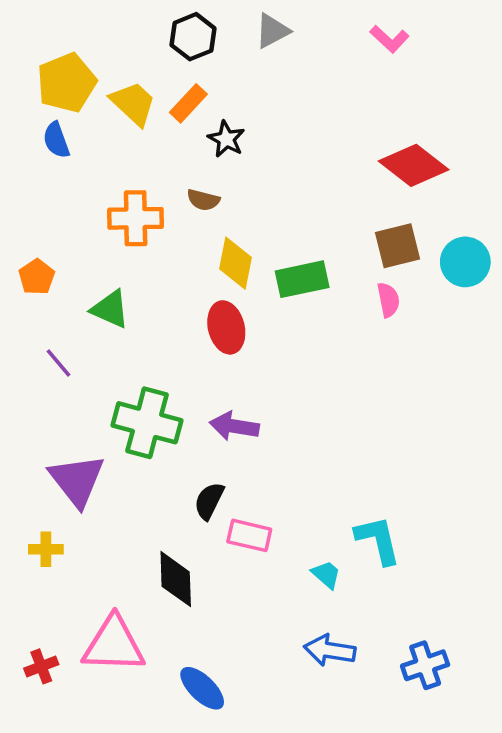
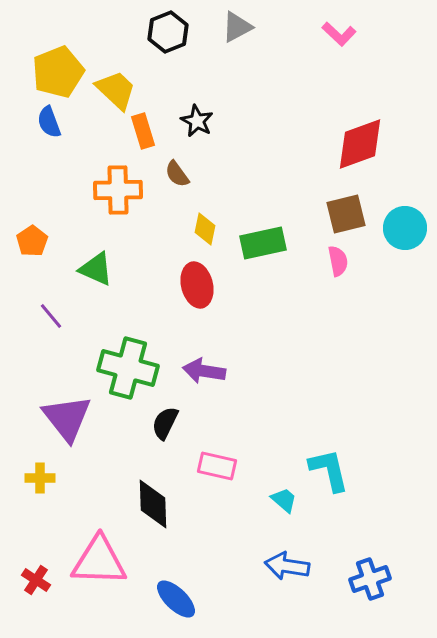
orange rectangle: (188, 103) -> (143, 131), moved, turned -60
red diamond: (414, 165) -> (360, 144), turned -58
brown semicircle: (203, 200) -> (177, 174), turned 40
yellow diamond: (235, 263) -> (205, 229), size x0.7
black semicircle: (209, 501) -> (165, 423), moved
red cross: (41, 666) -> (36, 580), turned -36

